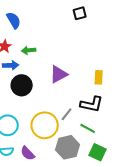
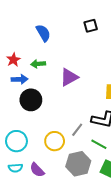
blue semicircle: (14, 20) -> (43, 33), moved
purple triangle: (59, 74) -> (69, 77), moved
yellow circle: (45, 125) -> (55, 141), size x0.7

